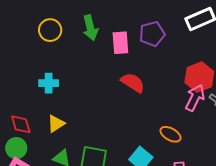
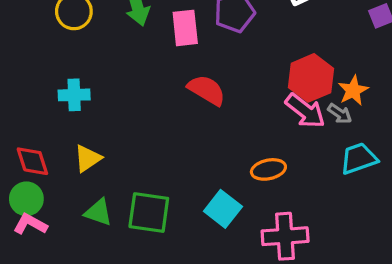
pink arrow: (195, 98) -> (305, 111), turned 104
orange ellipse: (170, 134) -> (268, 169), turned -40

